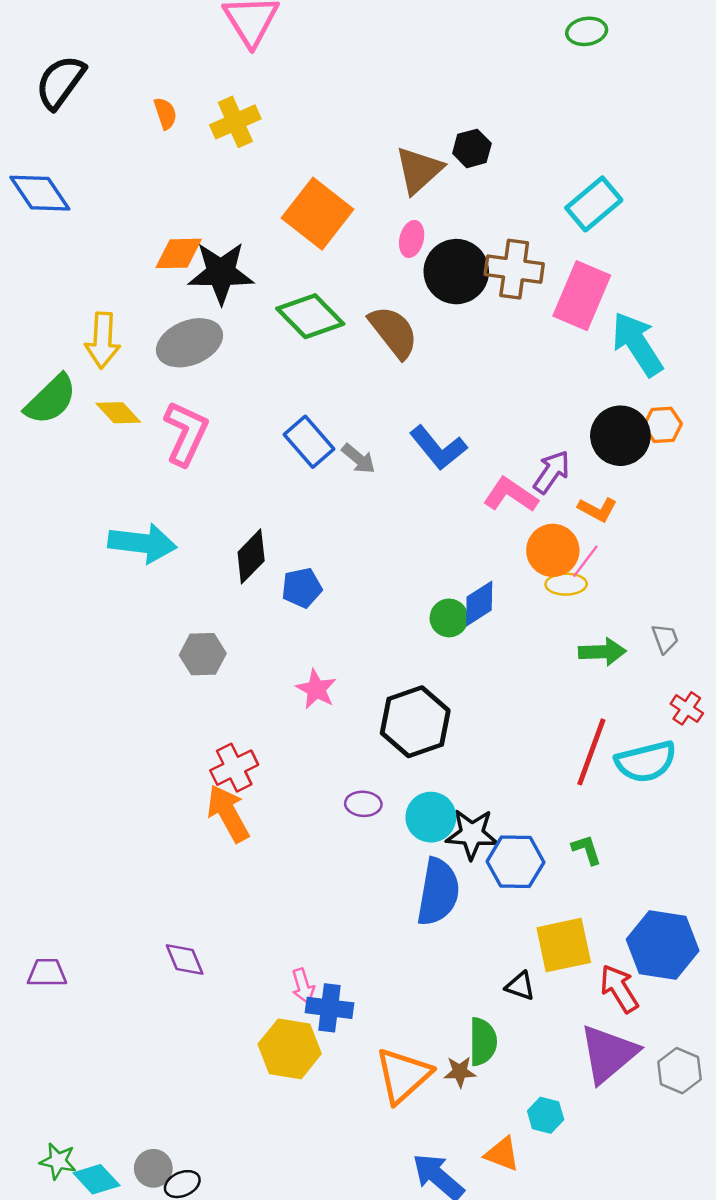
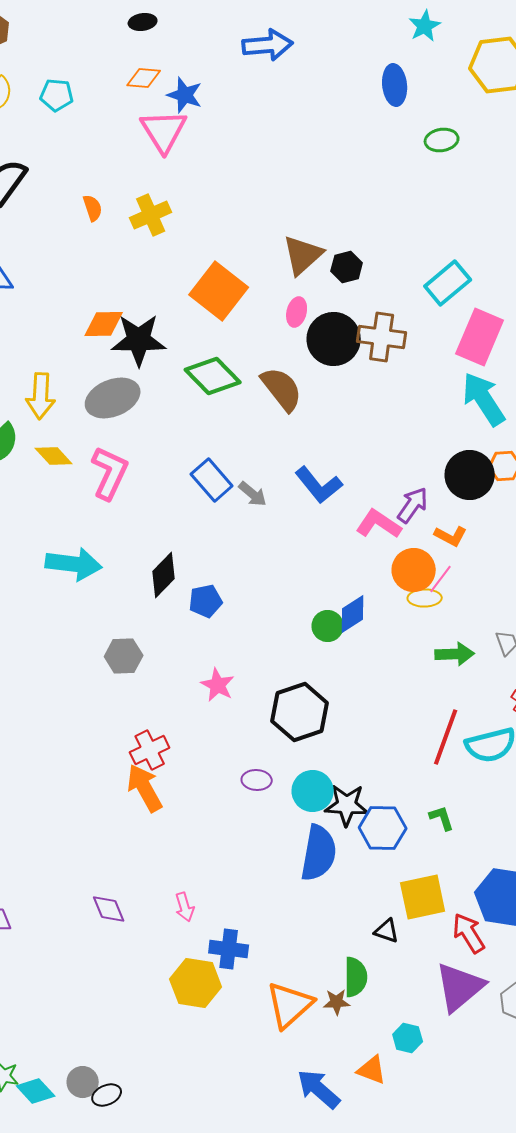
black hexagon: (472, 148) -> (347, 267), moved
pink rectangle: (582, 296) -> (480, 337), moved
pink arrow: (303, 986) -> (185, 907), moved

